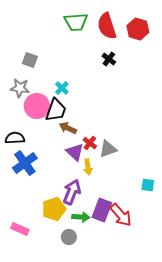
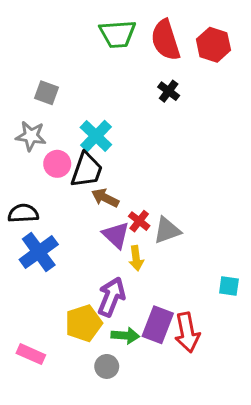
cyan cross: (62, 88) -> (96, 136), size x1.5
pink circle: (37, 106) -> (57, 164), size x0.7
red arrow: (121, 215) -> (187, 332), turned 30

